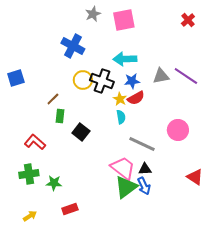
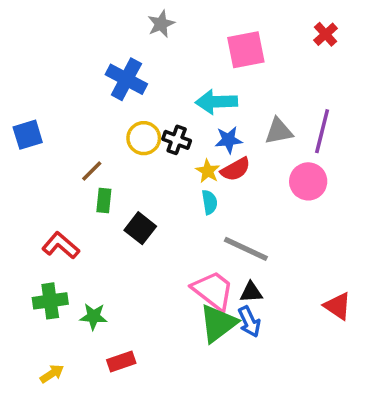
pink square: (124, 20) -> (246, 50), moved
purple line: (186, 76) -> (322, 131), turned 70
black cross: (102, 81) -> (177, 140), size x0.7
pink circle: (178, 130) -> (308, 181), moved

